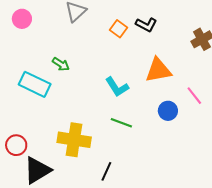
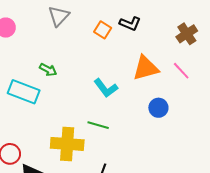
pink line: (194, 96) -> (181, 71), moved
green line: (121, 123) -> (98, 125), moved

